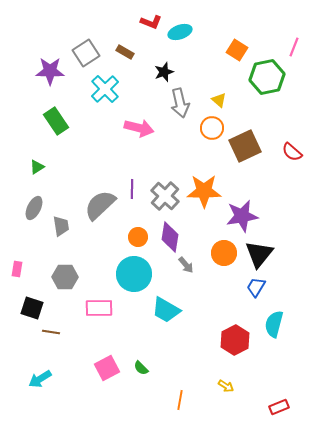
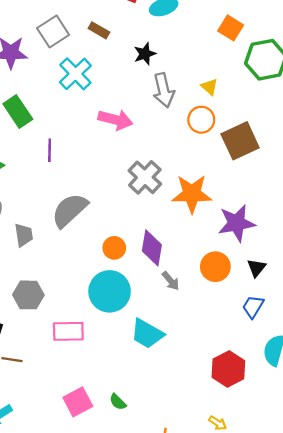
purple line: (132, 189) -> (50, 150), moved
gray cross: (165, 196) -> (145, 177), moved
black triangle: (259, 254) -> (257, 268), size x0.6

